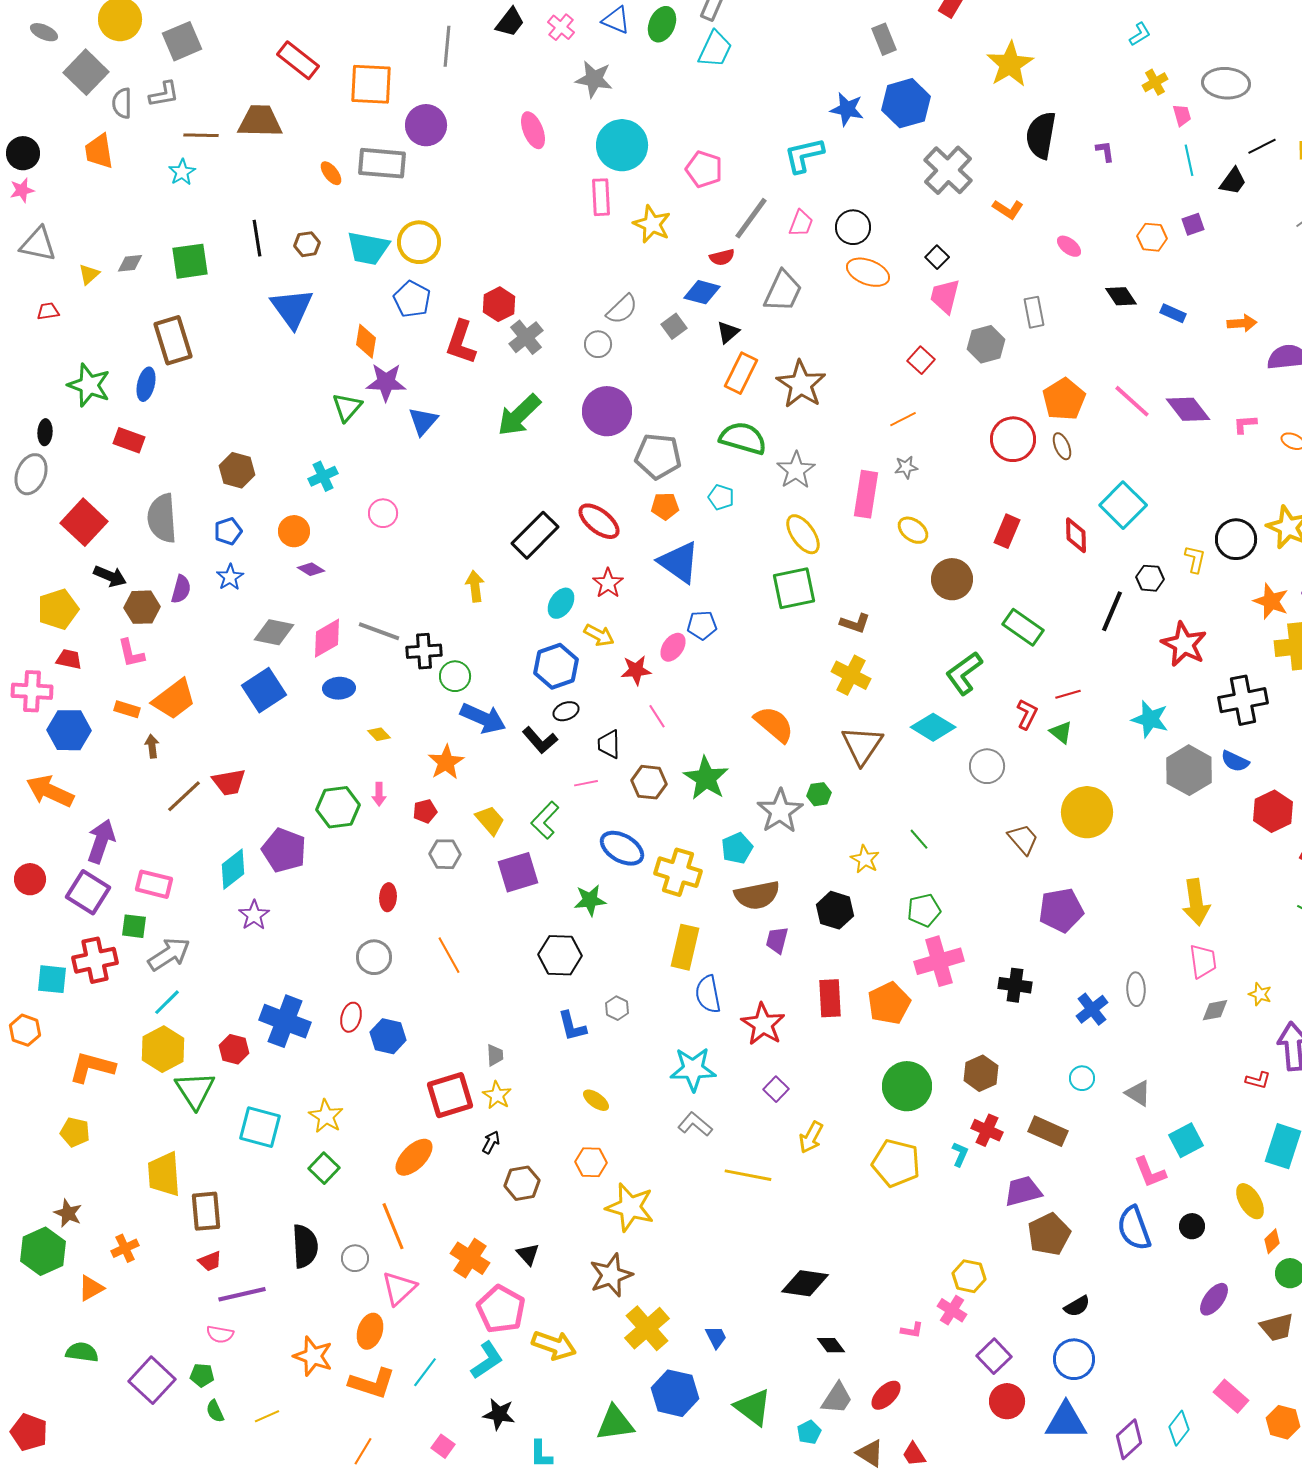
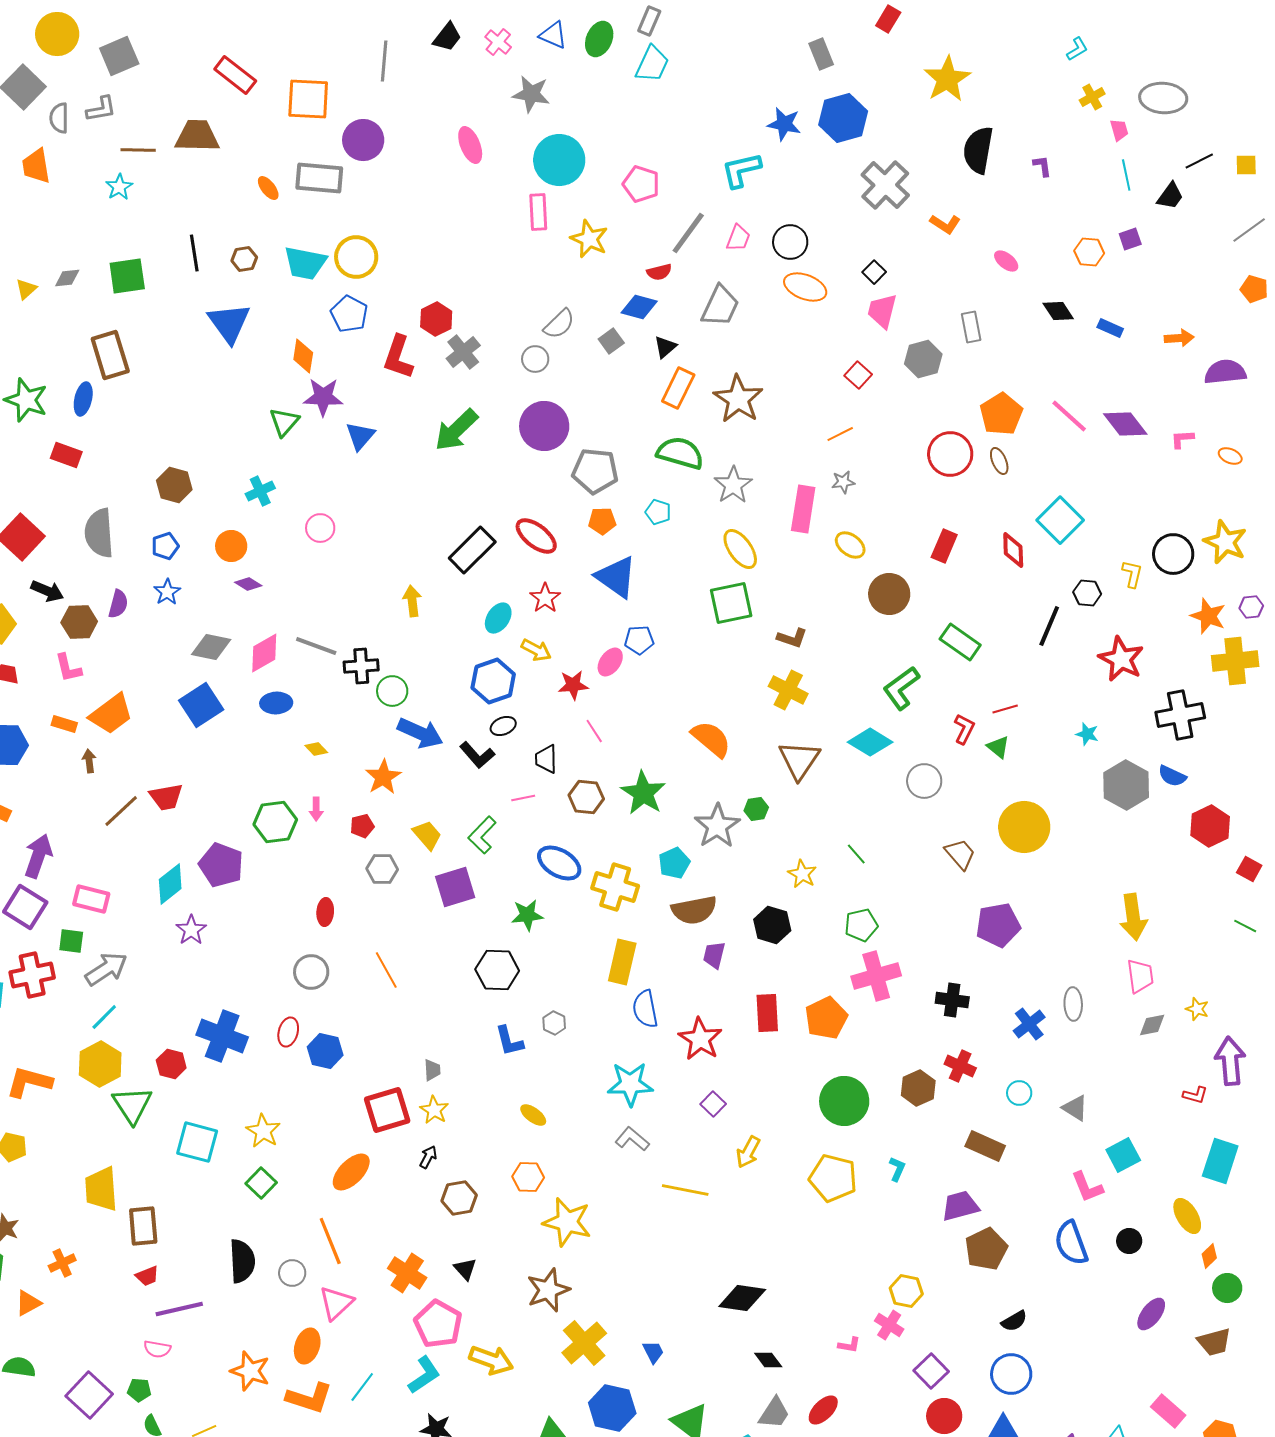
cyan star: (1150, 719) -> (1087, 734), size x0.6
red cross: (987, 1130) -> (960, 1066), moved

